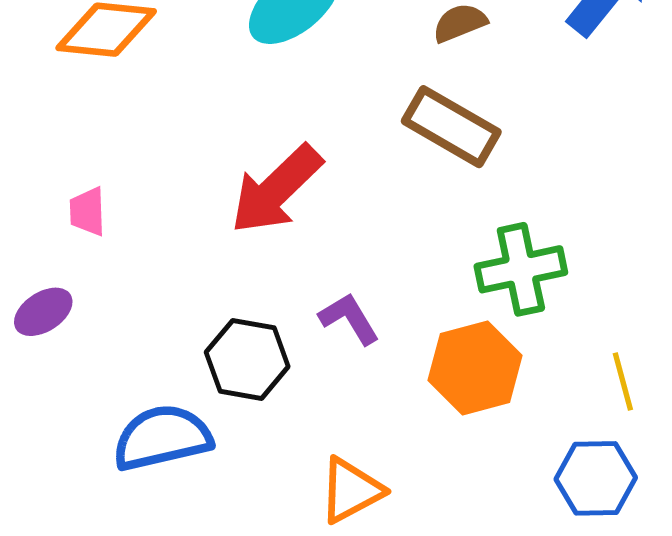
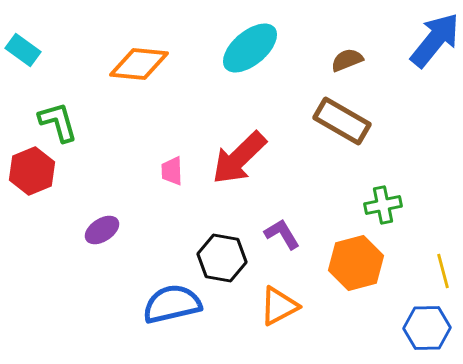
pink trapezoid: (87, 212) -> (172, 171), moved
green cross: (521, 269) -> (383, 205), size x0.7
orange triangle: (351, 490) -> (279, 306), moved

